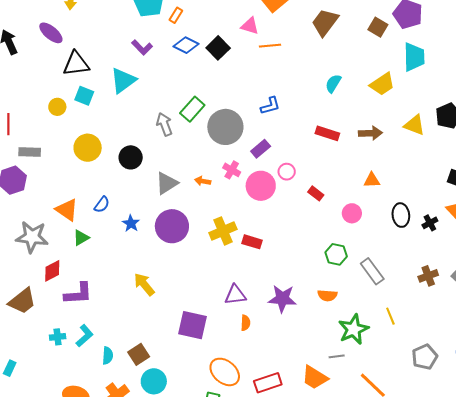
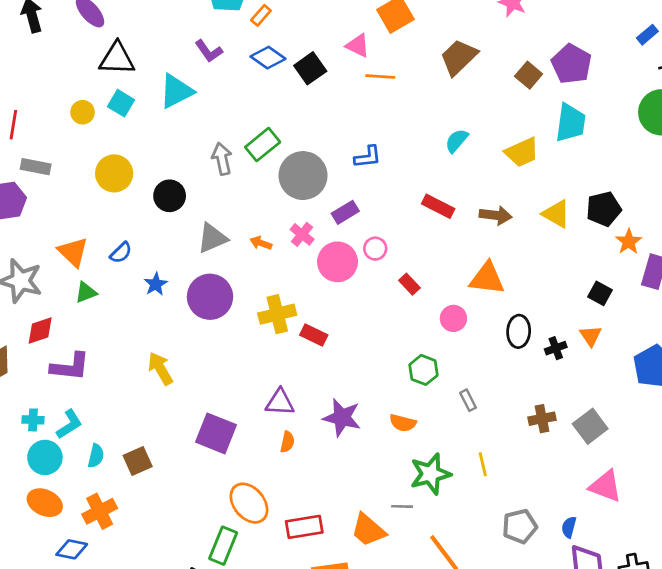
orange triangle: (372, 180) -> (487, 278), size x1.6
gray rectangle: (372, 271) -> (468, 400), size x0.6
cyan circle: (154, 381) -> (45, 457), moved

